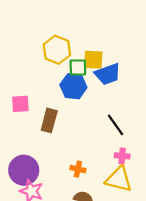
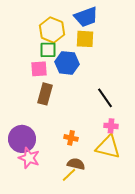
green square: (78, 67) -> (48, 50), moved
blue trapezoid: (108, 74) -> (86, 17), moved
pink square: (20, 104) -> (39, 69), moved

